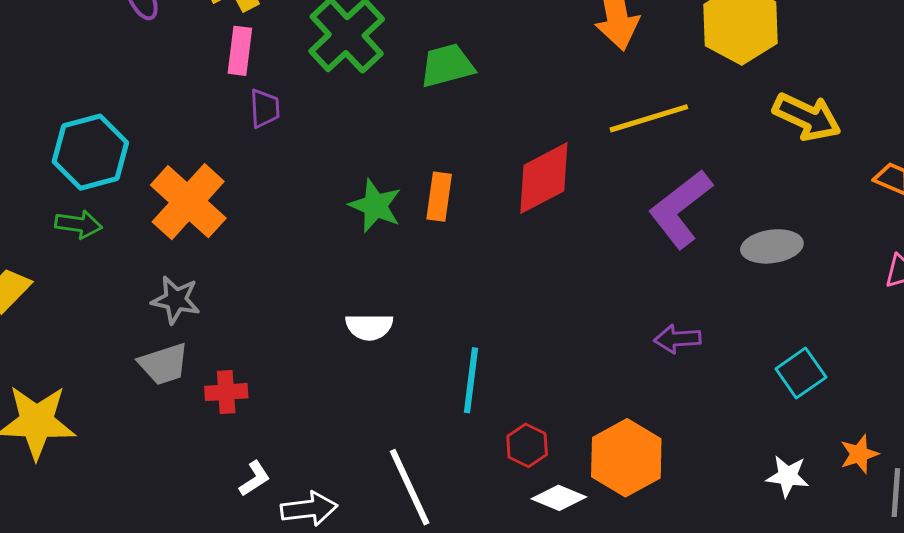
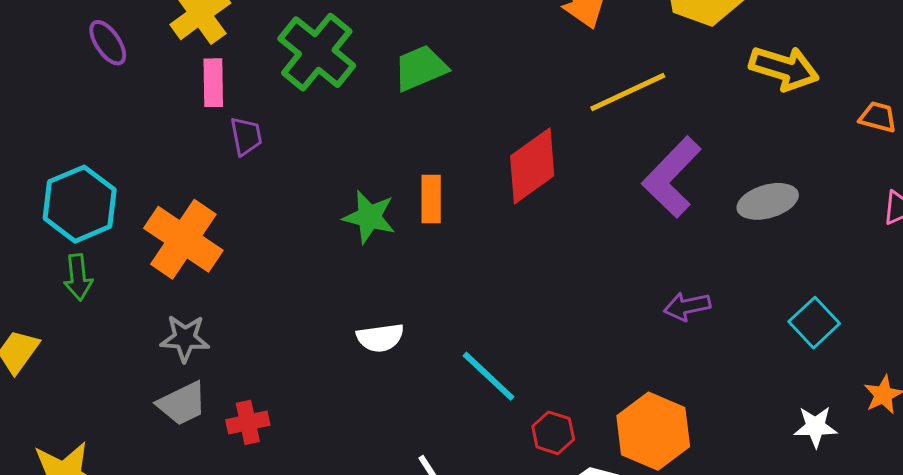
green arrow: (79, 224) -> (78, 277), turned 84
cyan line: (471, 380) -> (489, 376), turned -46

